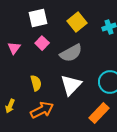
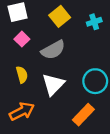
yellow semicircle: (36, 83) -> (22, 75), moved

